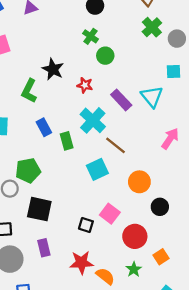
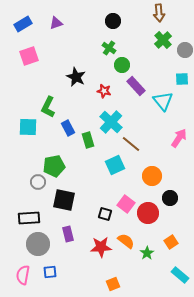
green L-shape: (29, 91) -> (48, 107), moved
purple rectangle: (121, 100) -> (136, 86), moved
red circle: (135, 236) -> (148, 213), moved
orange semicircle: (105, 276) -> (126, 241), moved

